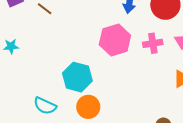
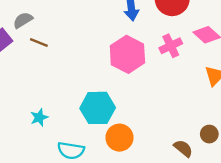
cyan star: (11, 46) -> (39, 117), moved

